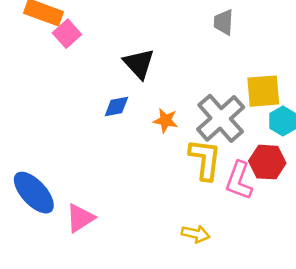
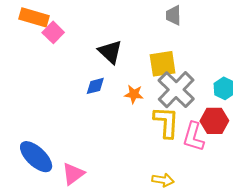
yellow square: (263, 91) -> (163, 64), moved

